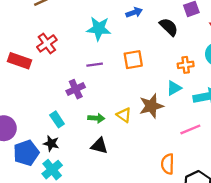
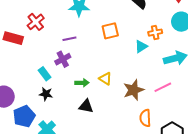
purple line: (95, 65) -> (69, 39), moved
cyan triangle: (174, 88) -> (141, 46), moved
brown star: (151, 106) -> (134, 90), moved
cyan rectangle: (57, 119) -> (45, 74), moved
black star: (51, 143) -> (46, 94), moved

